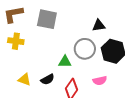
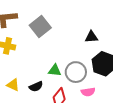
gray square: (47, 19) -> (40, 27), turned 35
gray circle: (85, 49) -> (76, 72), moved

